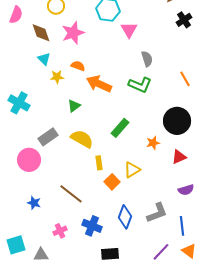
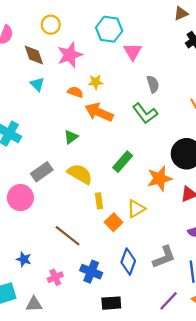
yellow star: (57, 77) -> (96, 82), moved
green L-shape: (140, 85) -> (145, 113), turned 30
orange star: (153, 143) -> (160, 178), size x1.6
blue star: (34, 203) -> (24, 259), moved

